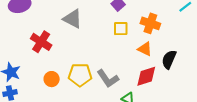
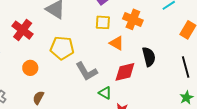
orange triangle: (145, 49) -> (117, 43), moved
black semicircle: (169, 59) -> (149, 57), turned 138
yellow pentagon: (80, 75) -> (62, 48), moved

